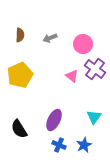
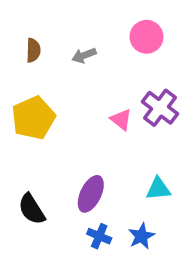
pink circle: (83, 44) -> (146, 37), moved
cyan triangle: (94, 117) -> (158, 189), turned 49

